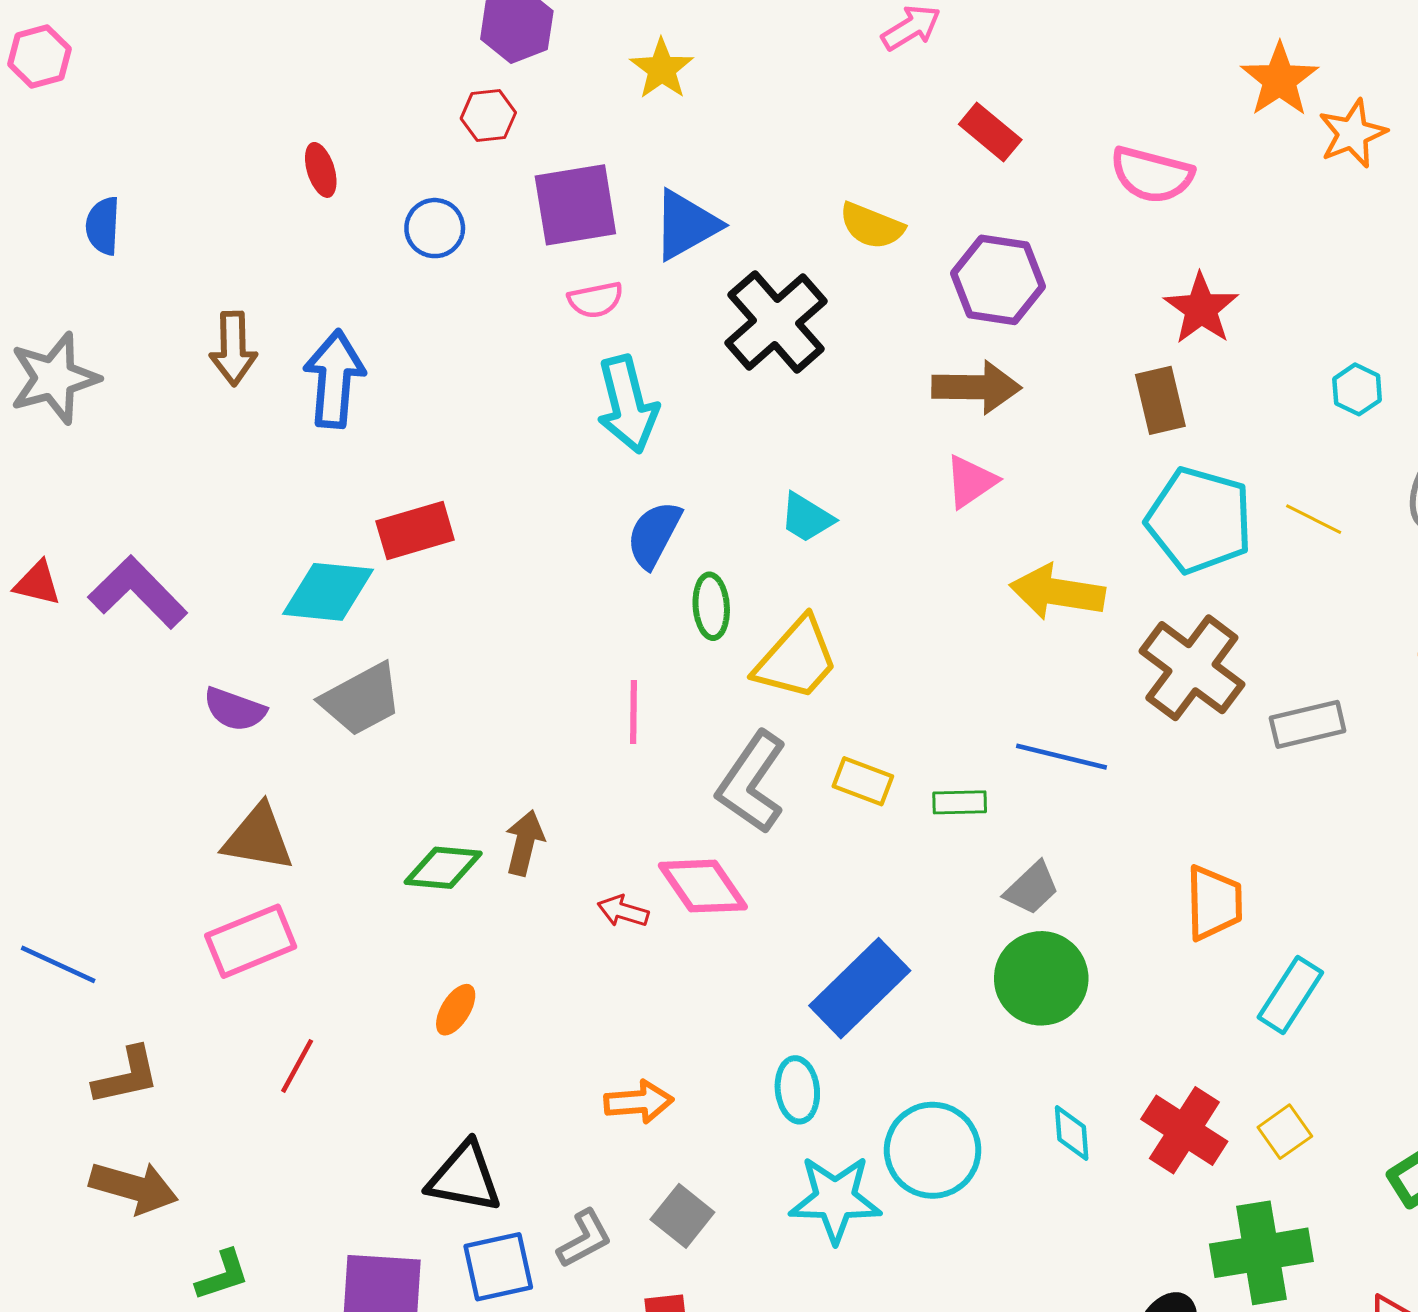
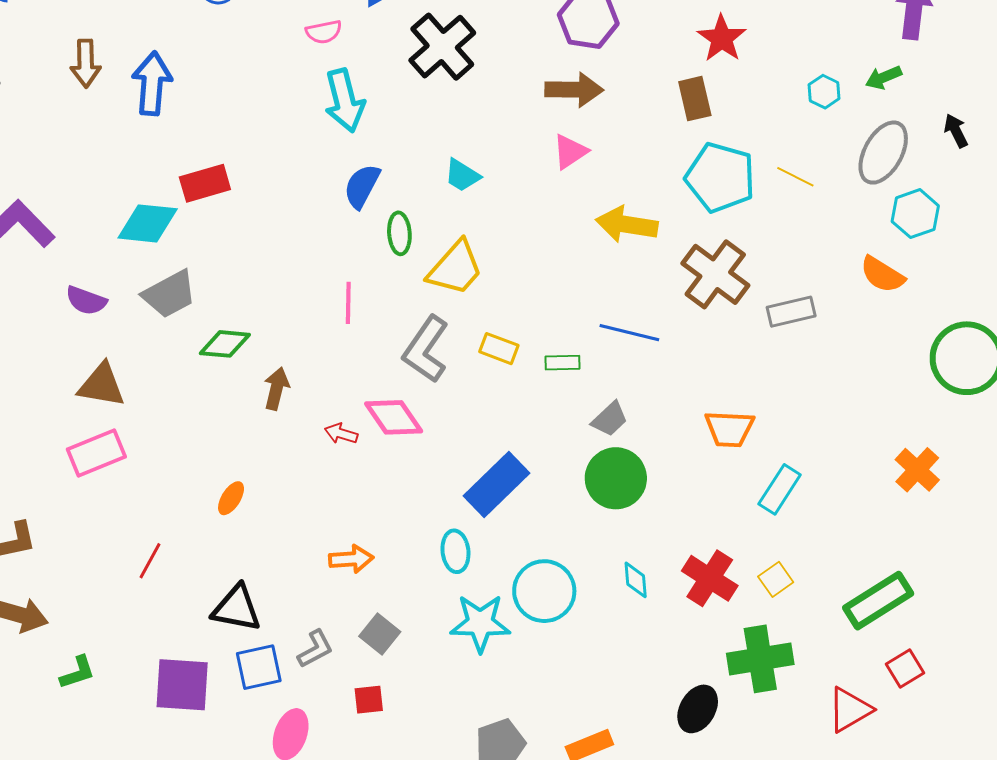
green diamond: (443, 868) -> (225, 344), moved
orange trapezoid: (1214, 903) -> (729, 429), turned 94
red line: (297, 1066) -> (150, 561), moved

